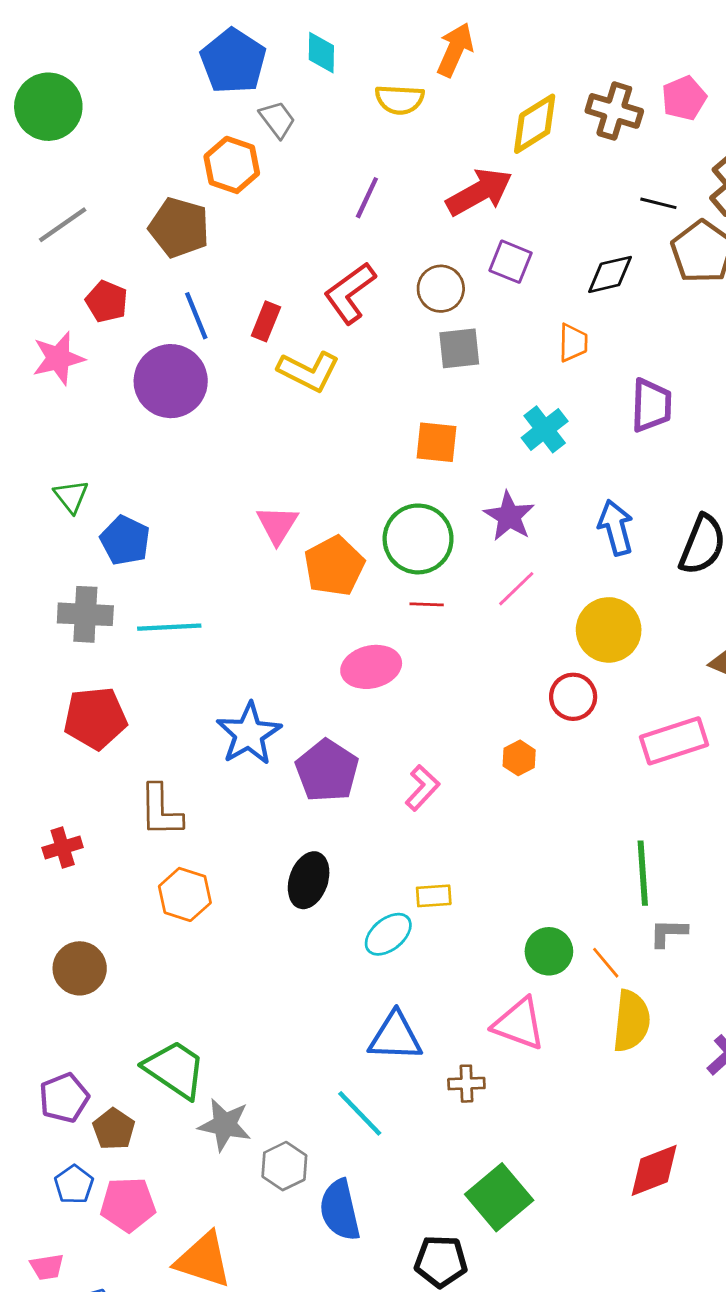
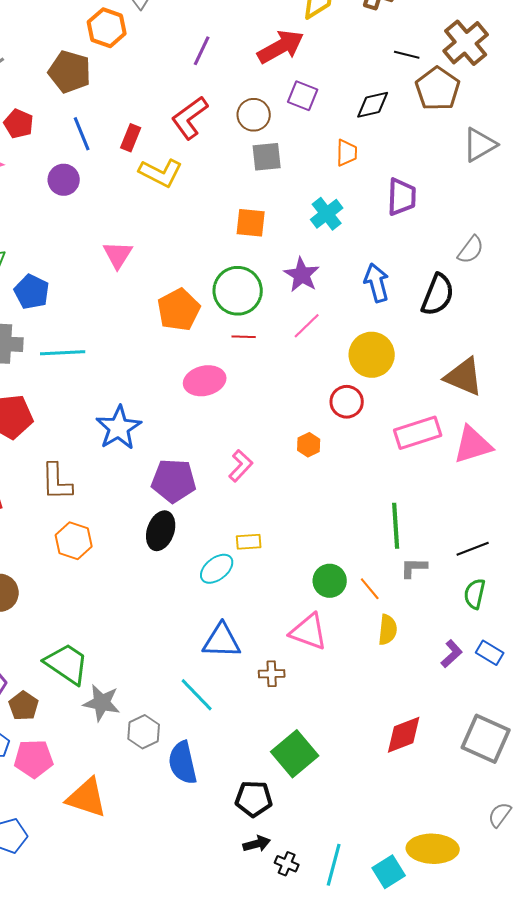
purple circle: (171, 381) -> (64, 180), size x0.6
pink triangle: (277, 525) -> (118, 255), moved
purple pentagon: (327, 771) -> (174, 481), moved, turned -30
yellow semicircle: (631, 1021) -> (388, 630), size x0.7

